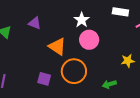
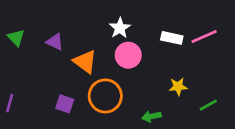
white rectangle: (120, 12) -> (172, 38), moved
purple triangle: (35, 23) -> (55, 42), moved

